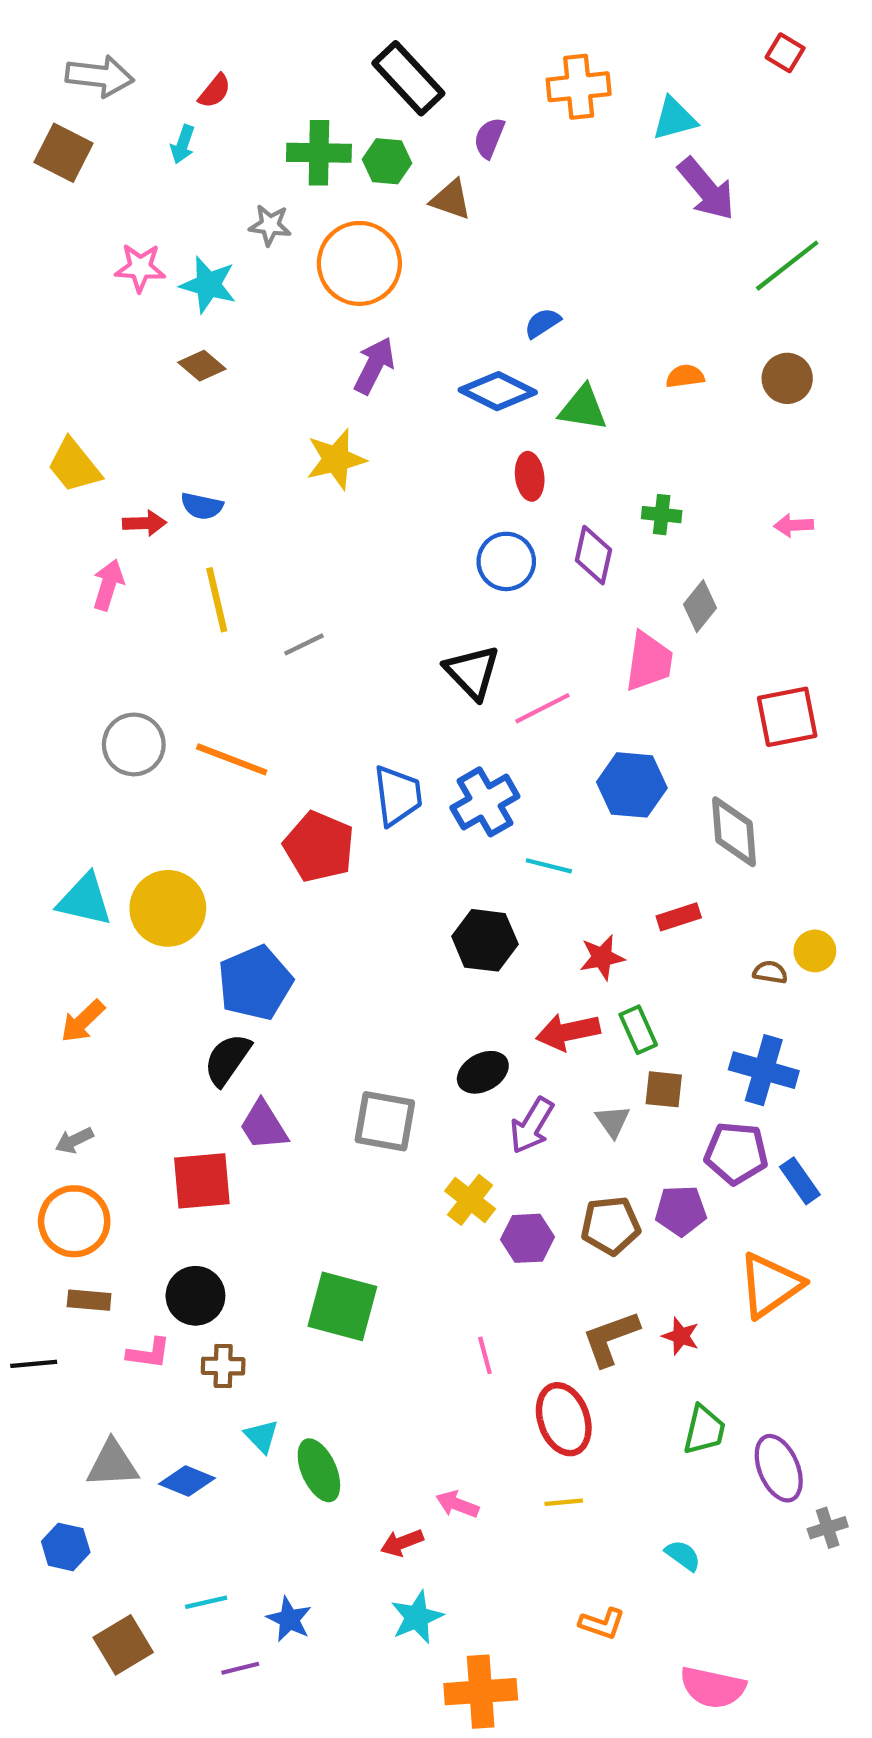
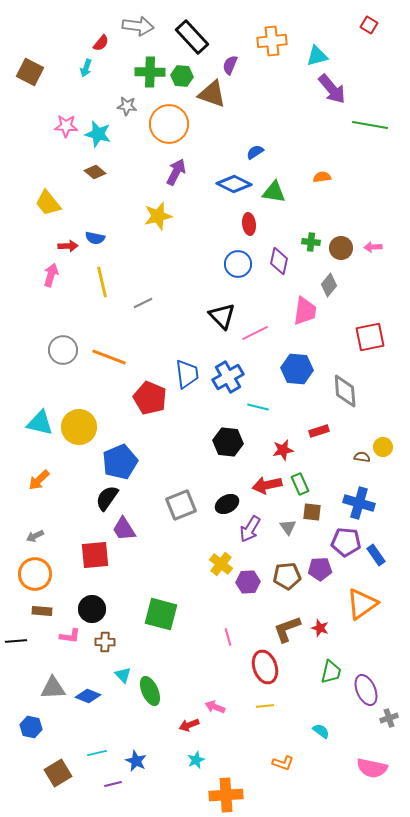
gray arrow: (100, 76) -> (138, 26), moved
brown triangle: (451, 200) -> (212, 94), size x1.4
green line: (787, 266) -> (370, 125), turned 48
brown circle: (787, 378) -> (341, 248), moved
yellow trapezoid: (74, 466) -> (48, 203), moved
gray square: (385, 1121) -> (181, 505), moved, turned -32
cyan star: (417, 1617) -> (196, 760), size x0.7
pink semicircle: (713, 1687) -> (372, 768), moved

